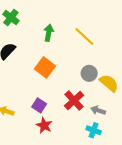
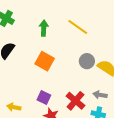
red cross: (74, 101) -> (75, 101), moved

